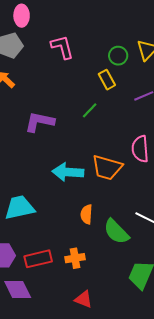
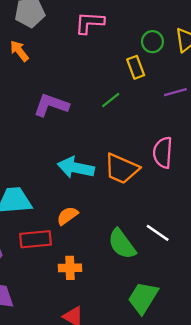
pink L-shape: (62, 47) -> (89, 23), turned -80
orange semicircle: (86, 214) -> (67, 216), moved, turned 42
red rectangle: (38, 259) -> (36, 239), moved

